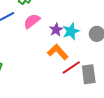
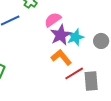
pink semicircle: (32, 21) -> (53, 20), moved
purple star: (56, 30) -> (61, 35), size x1.5

